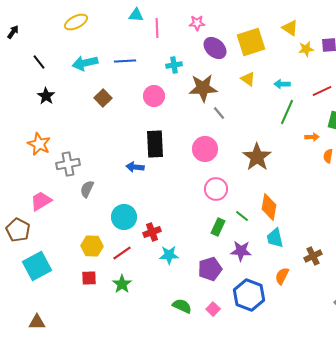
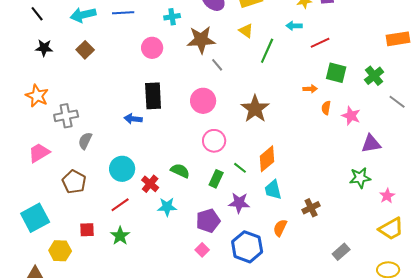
cyan arrow: (282, 84) -> (294, 26), moved
black star: (46, 96) -> (44, 48), turned -30
brown square: (103, 98) -> (85, 50), moved
green line: (287, 112) -> (267, 51), moved
orange diamond: (269, 207) -> (267, 159), turned 40
brown pentagon: (18, 230) -> (74, 182), moved
red cross: (152, 232) -> (150, 184), turned -30
yellow hexagon: (92, 246) -> (60, 251), moved
green semicircle: (182, 306) -> (180, 171), moved
pink square: (213, 309) -> (202, 250), moved

